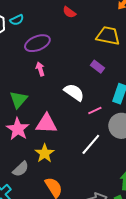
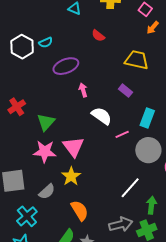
pink arrow: (40, 69) -> (83, 90), moved
pink triangle: (46, 124) -> (73, 147), turned 50
pink star: (18, 129) -> (45, 152), turned -30
white line: (91, 144) -> (130, 188), moved

